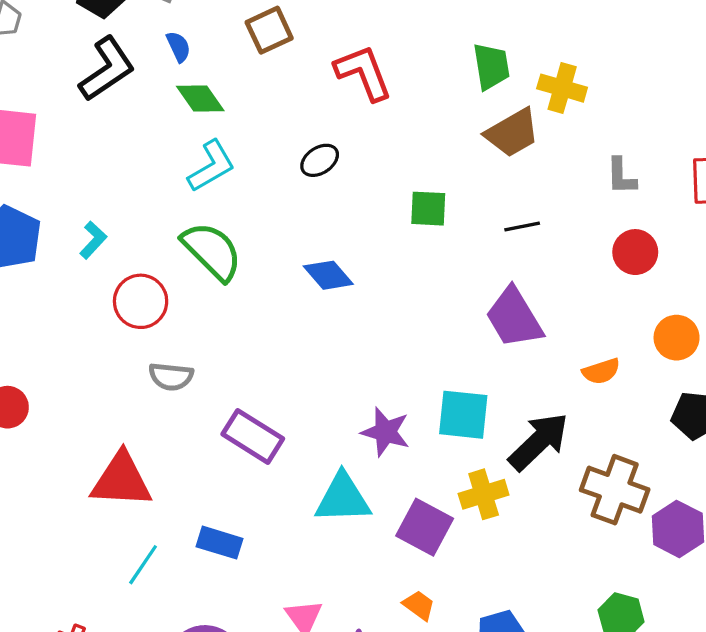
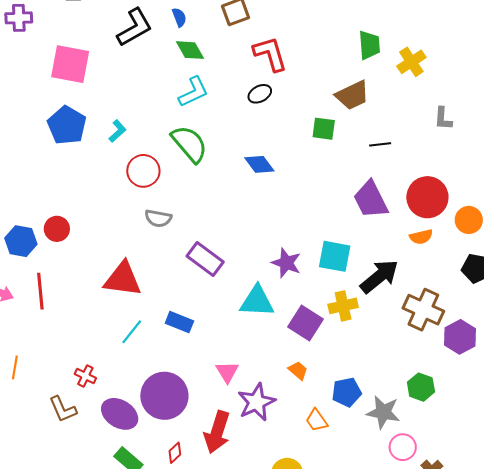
red L-shape: (363, 73) -> (270, 54), moved
yellow cross: (562, 88) -> (411, 62), turned 36
brown trapezoid: (512, 133) -> (352, 95), moved
red circle: (635, 252) -> (427, 197), moved, size x1.5

